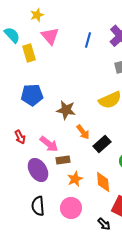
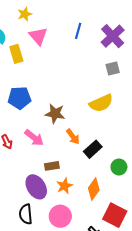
blue line: (88, 40) -> (78, 31), moved
pink arrow: (49, 144) -> (34, 138), moved
purple ellipse: (38, 170) -> (36, 187), moved
orange diamond: (103, 182) -> (94, 189), turned 40

